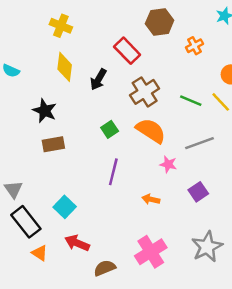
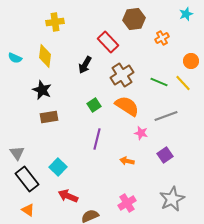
yellow cross: (61, 26) -> (55, 22), turned -30
yellow diamond: (65, 67) -> (45, 56), moved
pink cross: (151, 252) -> (127, 203), size x0.7
orange triangle: (40, 253) -> (28, 210), moved

